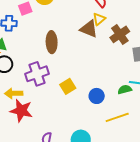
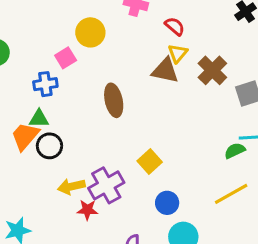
purple cross: (37, 74) -> (106, 185), moved
blue circle: (97, 96) -> (167, 203), moved
red star: (21, 111) -> (87, 210), size x0.6

